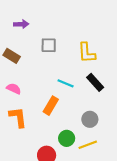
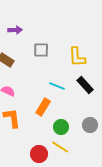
gray circle: (90, 119) -> (90, 125), moved
green circle: (67, 138) -> (61, 127), moved
yellow line: (88, 145) -> (60, 147), moved, turned 54

